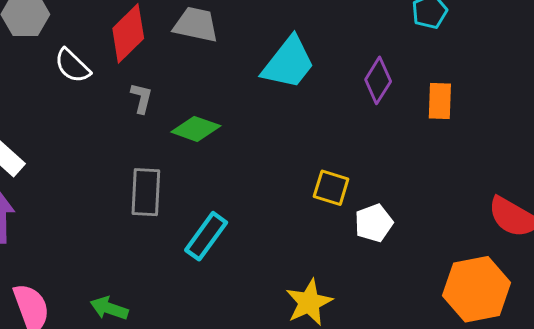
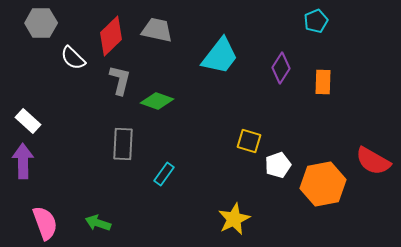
gray L-shape: (141, 98) -> (120, 80), size x1.4
cyan rectangle: (206, 236) -> (164, 174), size x0.7
orange hexagon: (477, 289) -> (323, 184), moved

